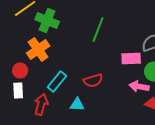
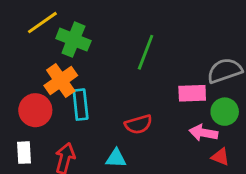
red circle: (20, 70) -> (35, 110), size x1.5
cyan rectangle: (57, 82) -> (81, 105), moved, turned -45
white rectangle: (18, 90) -> (24, 153), moved

